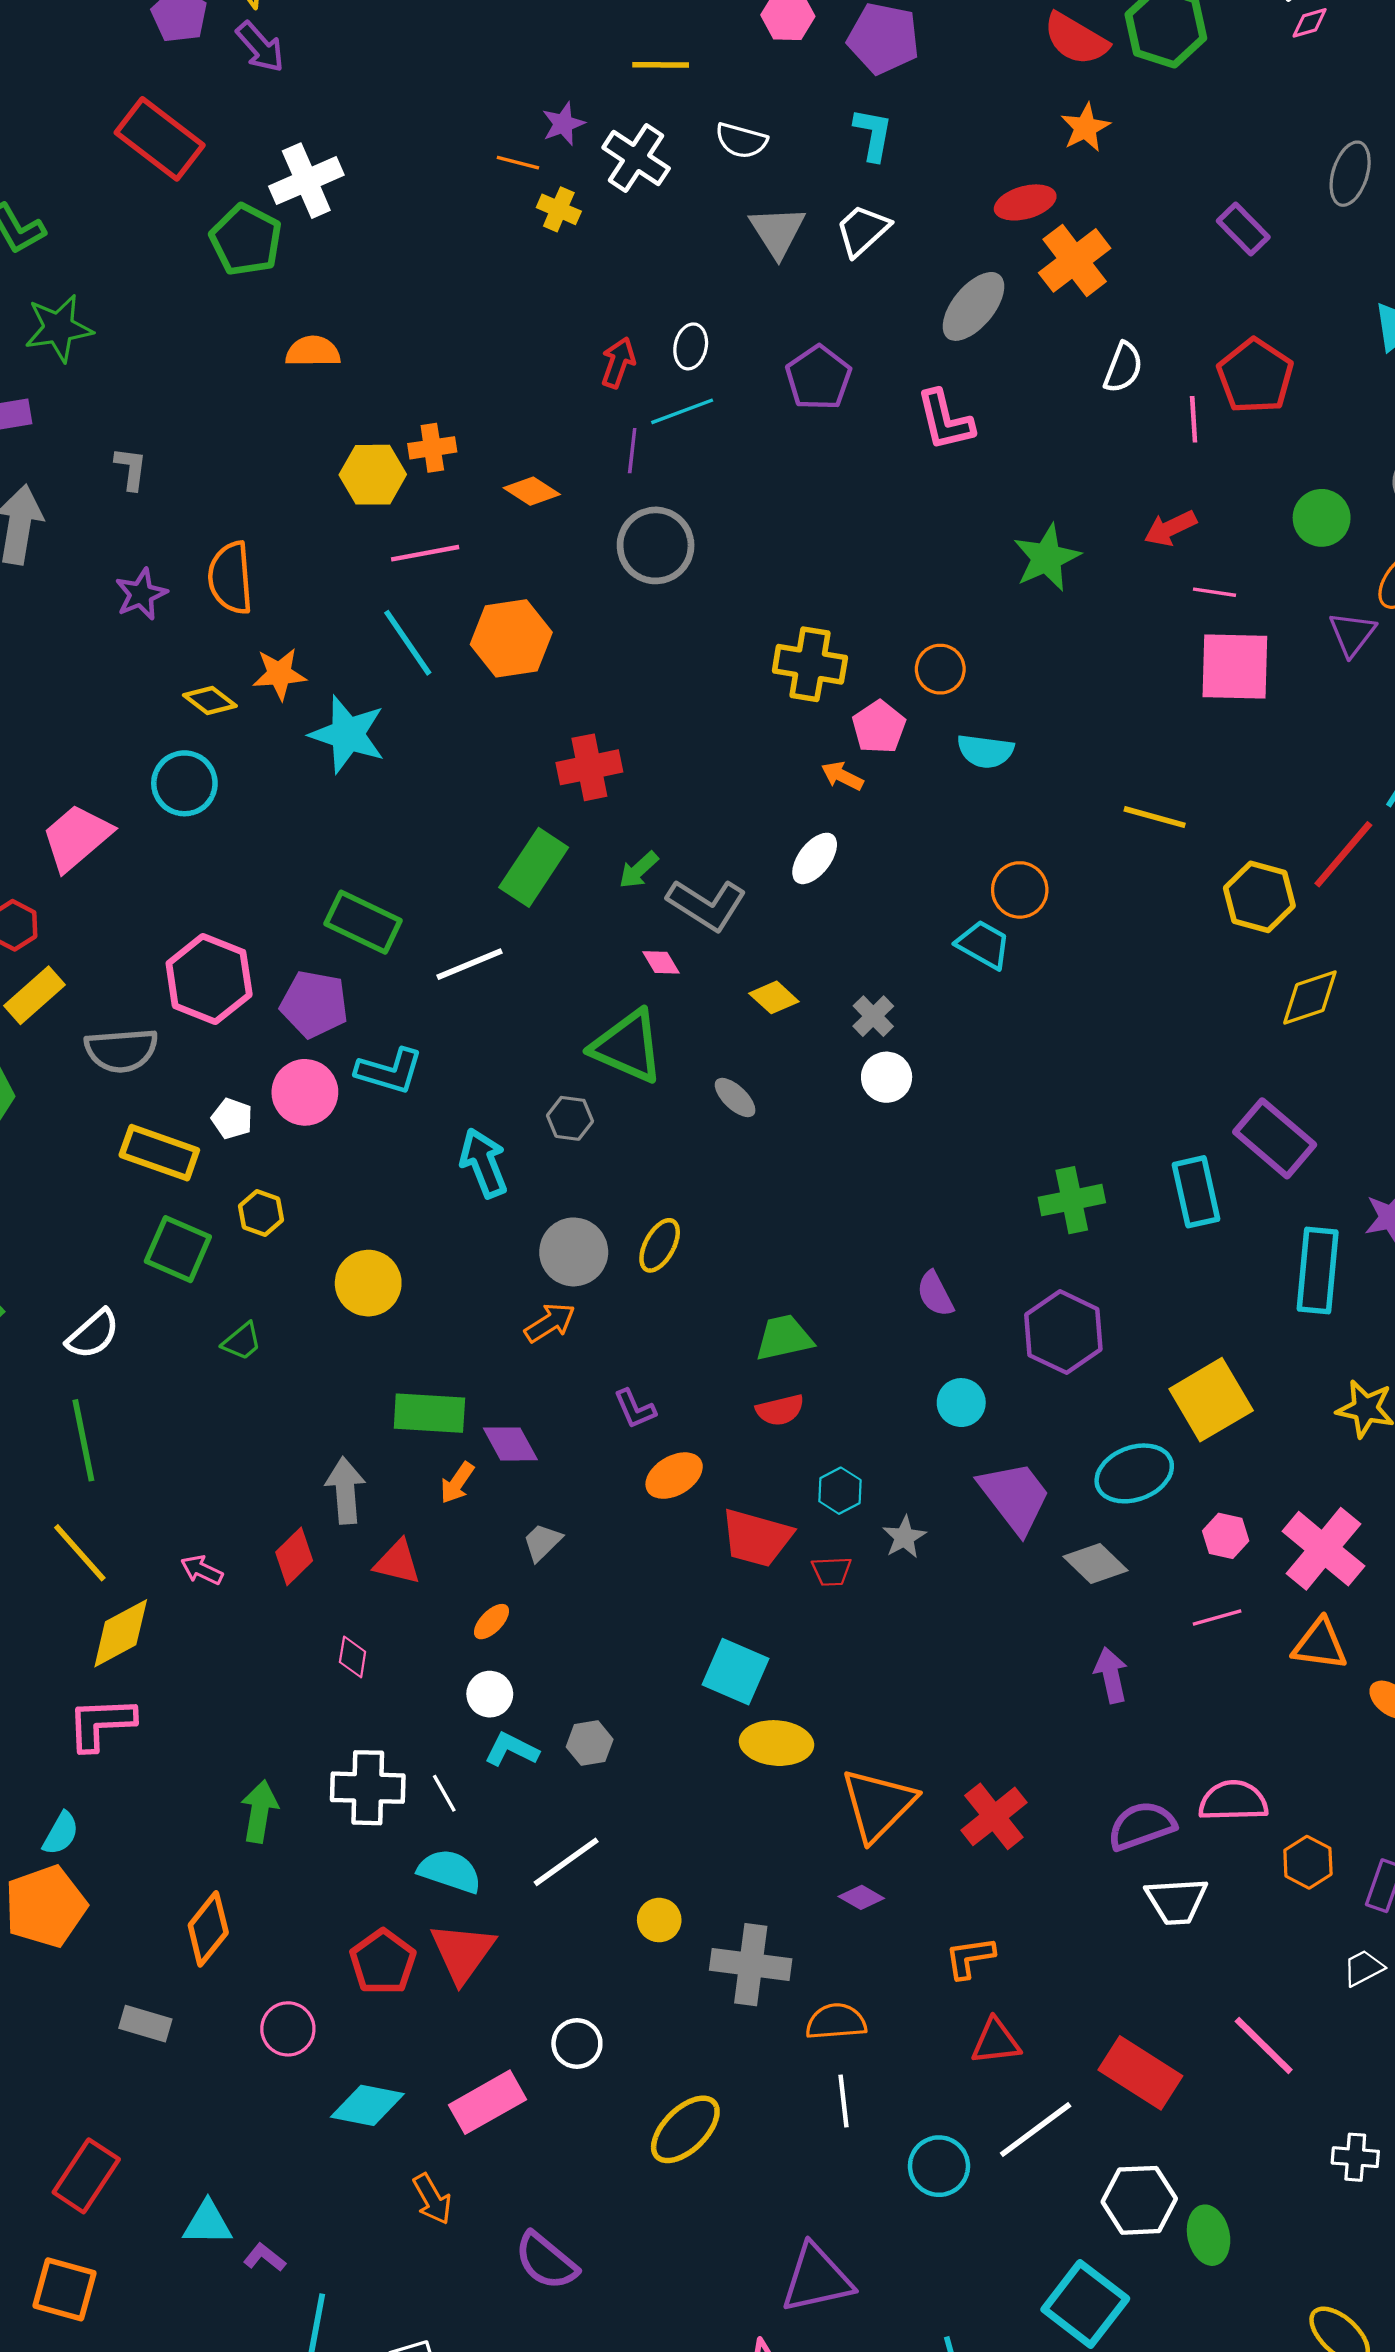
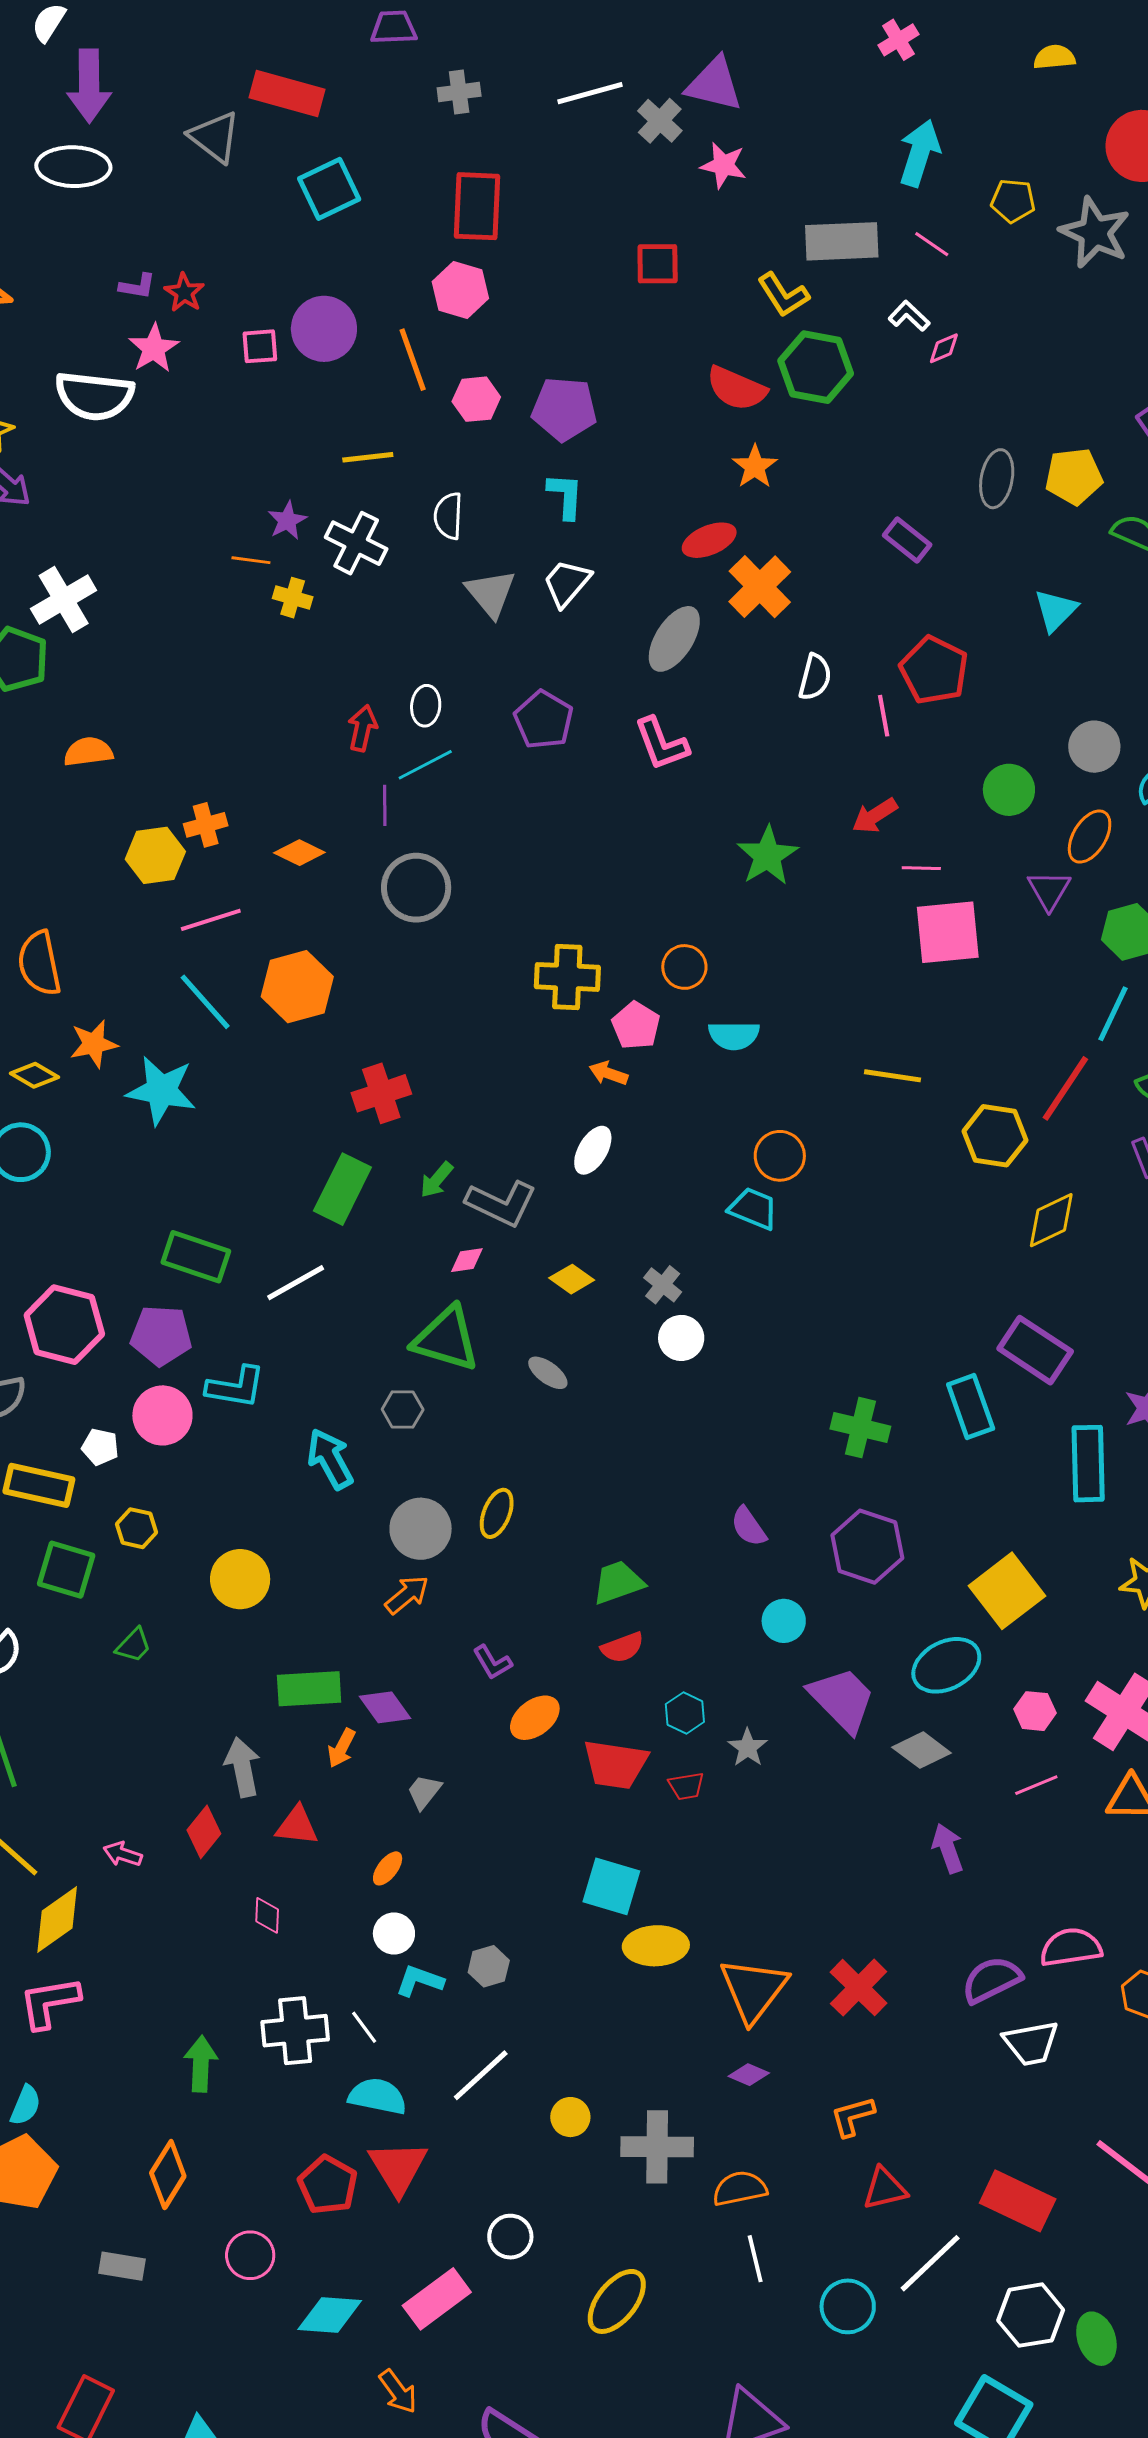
white semicircle: (741, 140) -> (448, 516), turned 84
pink diamond: (661, 962) -> (467, 1260), turned -60
green cross: (1072, 1200) -> (860, 1428), turned 32

